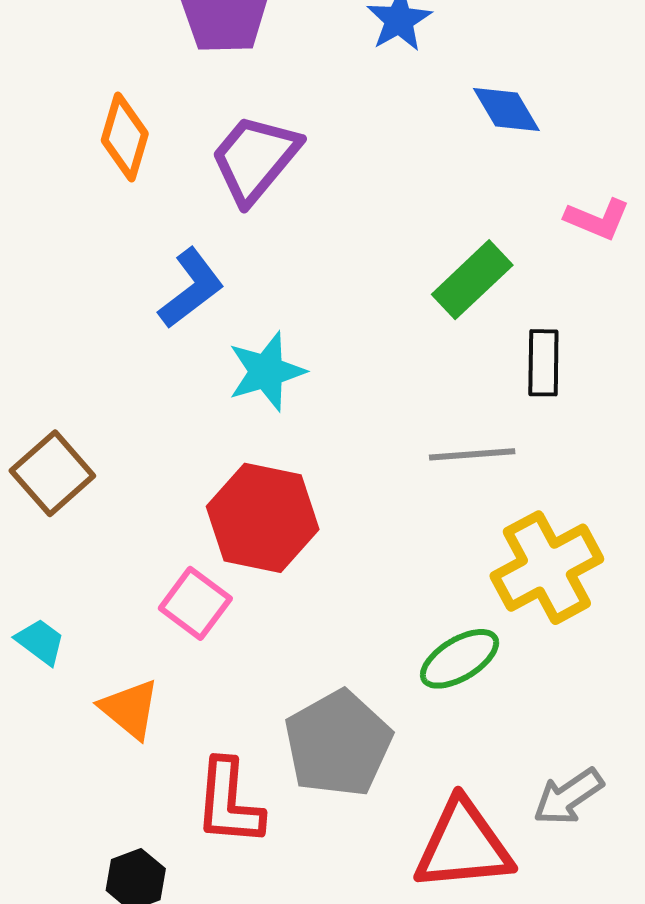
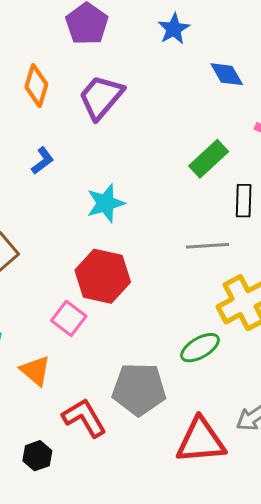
blue L-shape: (191, 288) -> (43, 161), moved, size x0.7
gray pentagon: (338, 744) -> (139, 389), turned 30
red L-shape: (229, 802) -> (84, 418), turned 144

